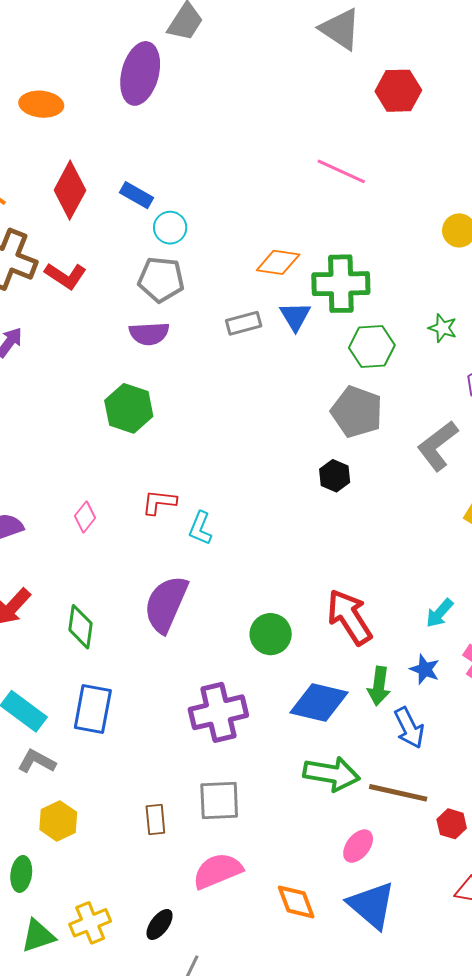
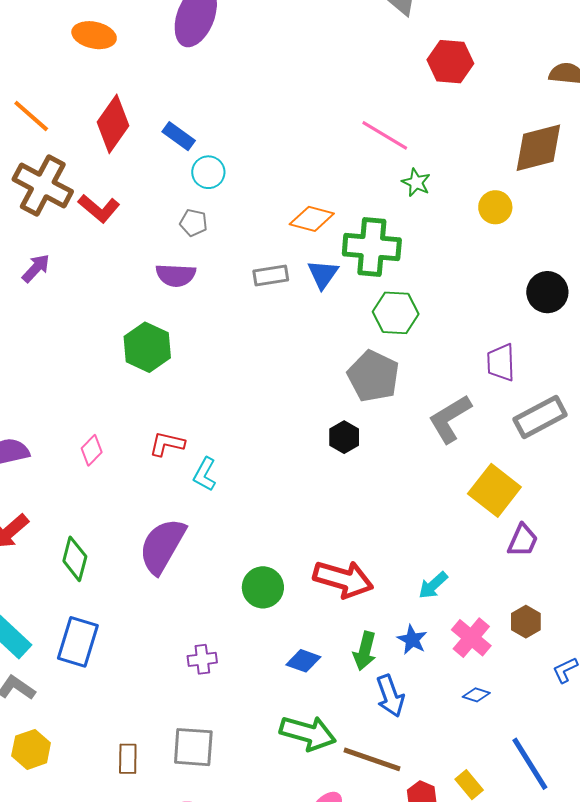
gray pentagon: (161, 279) -> (194, 223), size x0.6
green star: (443, 328) -> (416, 182), moved
red arrow: (349, 617) -> (343, 579), turned 132
blue diamond: (319, 703) -> (303, 661), size x0.6
purple cross: (218, 712) -> (202, 659), size x0.5

